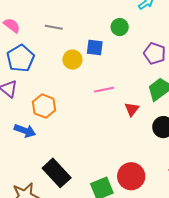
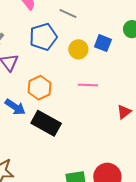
blue pentagon: (21, 58) -> (43, 37), moved
pink line: (104, 90) -> (88, 85), moved
black rectangle: (57, 173) -> (46, 123), moved, turned -32

